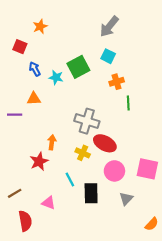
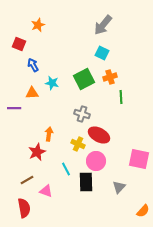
green square: (78, 67) -> (84, 79), moved
cyan star: (56, 77) -> (52, 83), moved
gray cross: (87, 121) -> (82, 114), size x0.7
pink circle: (114, 171) -> (96, 161), moved
brown line: (15, 193) -> (27, 180), moved

